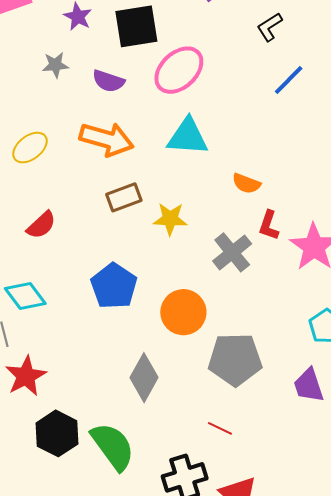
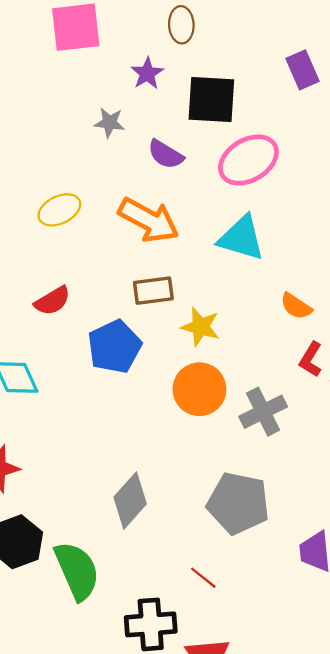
gray cross: (232, 252) -> (263, 412), moved
blue pentagon: (114, 286) -> (114, 347), moved
orange circle: (183, 312) -> (199, 389), moved

